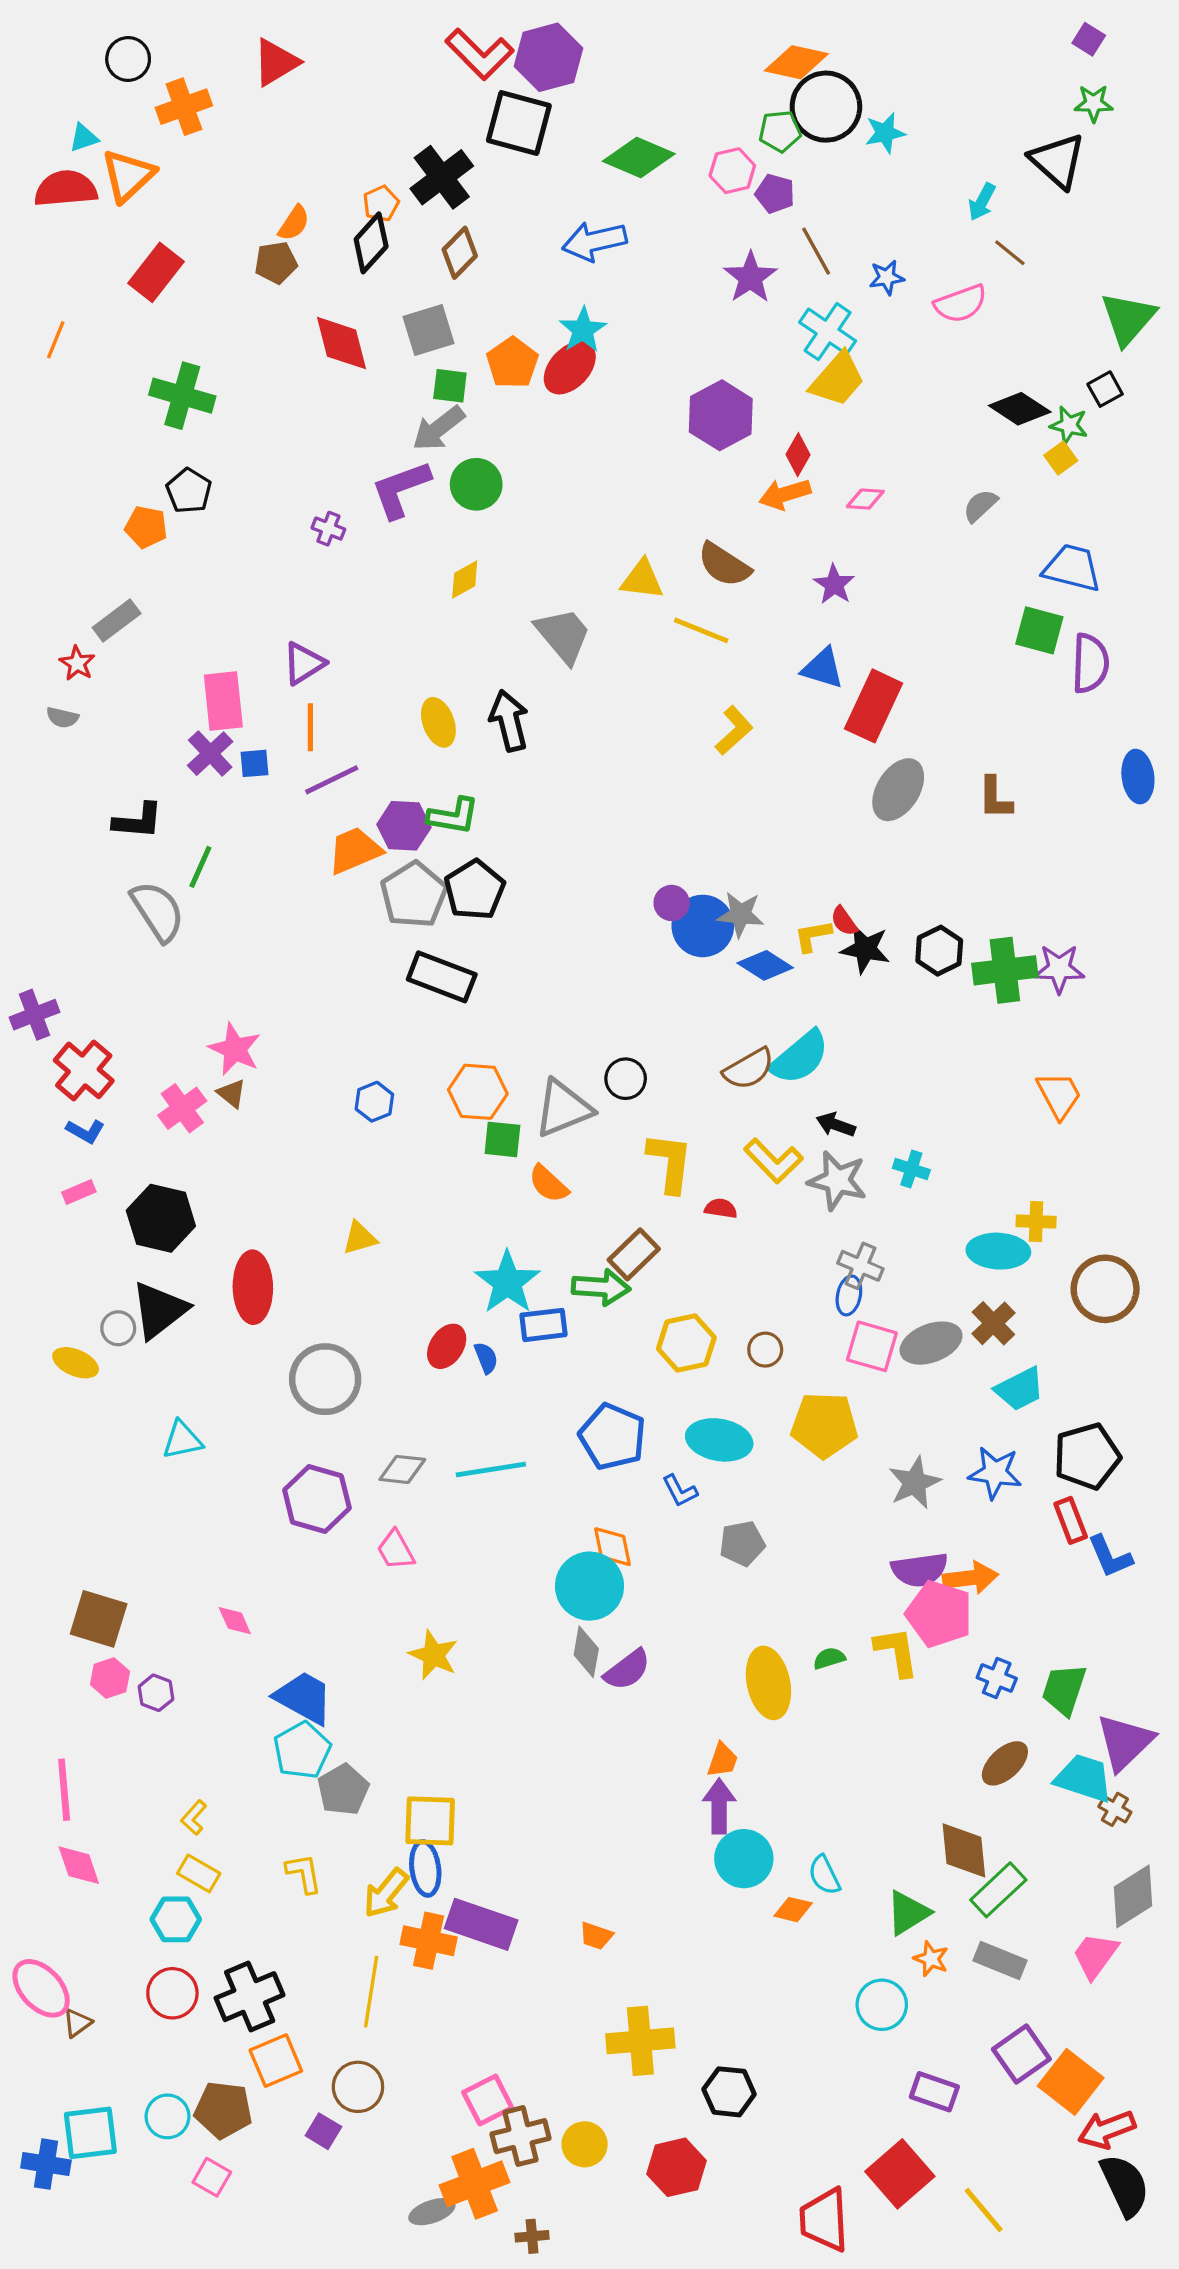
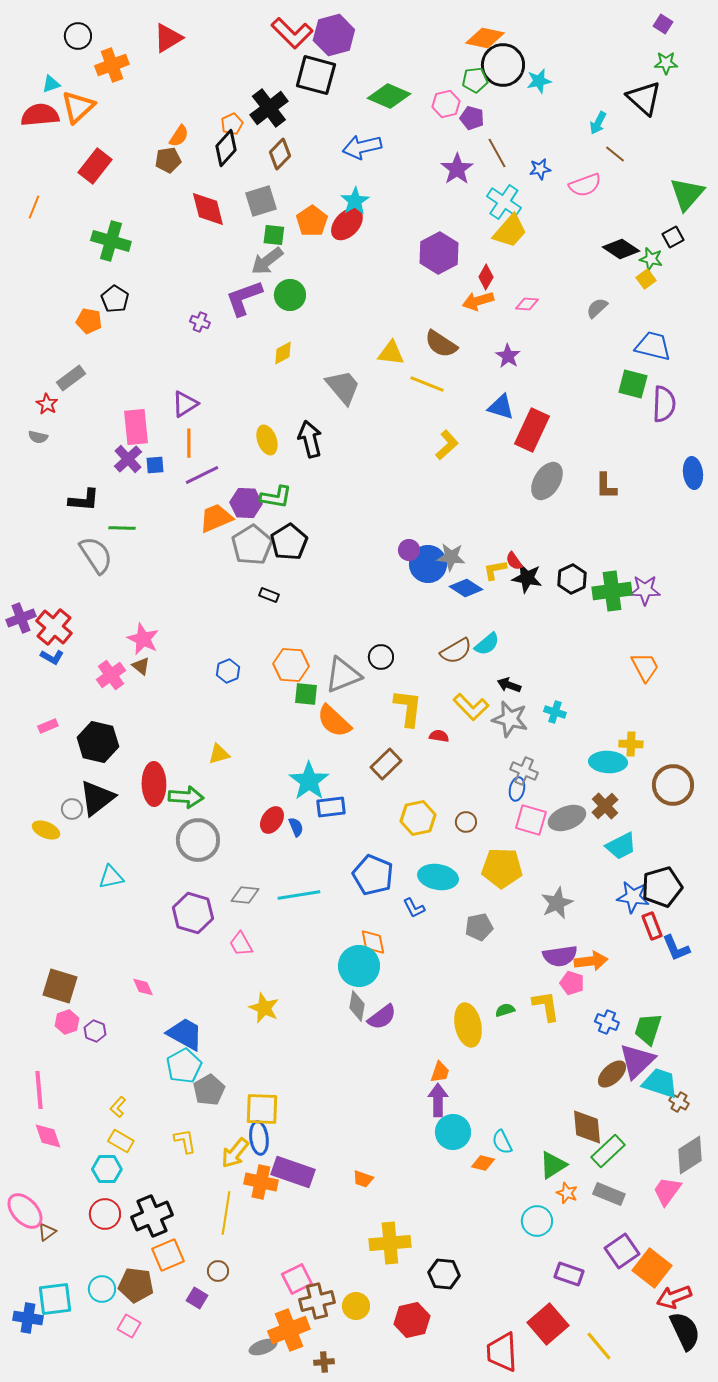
green line: (200, 867) -> (122, 528), turned 68
black rectangle: (442, 977) -> (269, 595), size x0.5
cyan semicircle: (800, 1057) -> (487, 644), size x0.7
red cross: (84, 1070) -> (54, 627), moved
blue L-shape: (85, 1131) -> (52, 657), moved
orange semicircle: (548, 1184) -> (334, 721), size x1.4
green arrow: (601, 1287) -> (186, 797), moved
blue star: (995, 1473) -> (633, 897), moved
gray pentagon: (742, 1543) -> (479, 927), moved
pink pentagon: (939, 1614) -> (572, 983), size x0.6
purple triangle: (1125, 1742) -> (637, 1061), moved
brown circle: (358, 2087) -> (218, 1271), size x0.7

